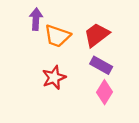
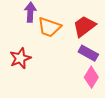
red star: (54, 78) -> (20, 58), moved

